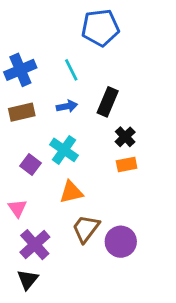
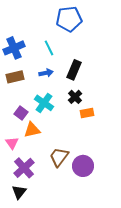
black cross: (125, 137) -> (75, 97), moved
orange triangle: (71, 192) -> (32, 130), moved

